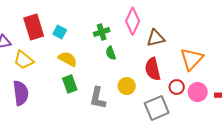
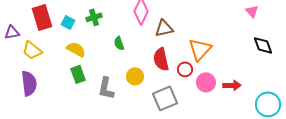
green cross: (102, 32) -> (94, 17), moved
red circle: (177, 87) -> (185, 69), moved

